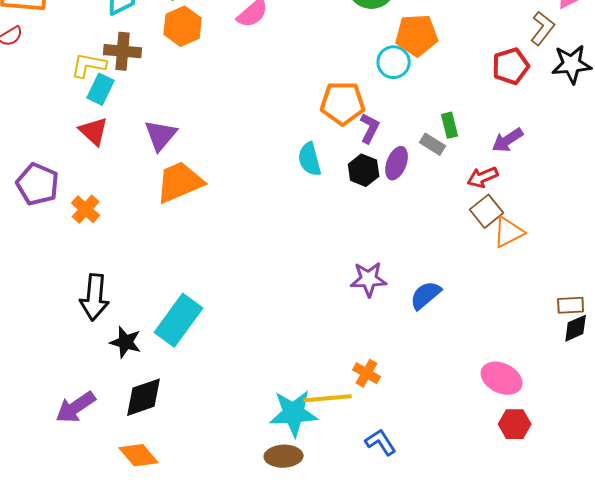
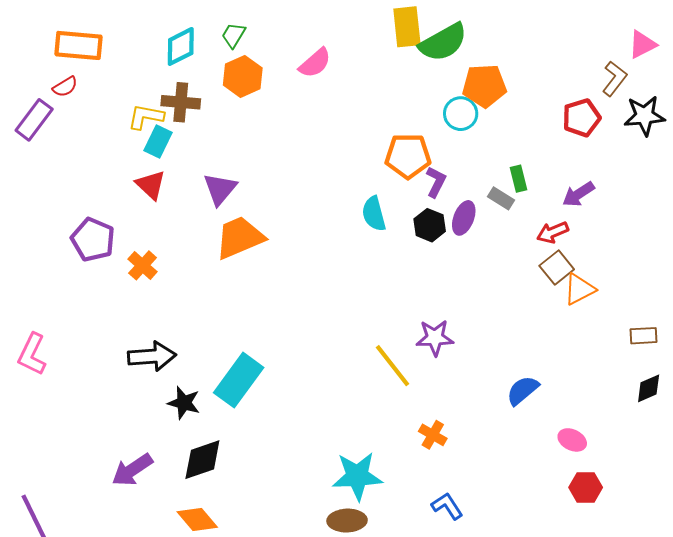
blue semicircle: (426, 295) -> (523, 390), moved
black arrow: (95, 297) -> (152, 356), turned -99
brown rectangle: (571, 305) -> (643, 336), moved
pink ellipse: (502, 378) -> (572, 440), size x0.7
yellow line: (328, 398) -> (392, 366), moved, turned 57

